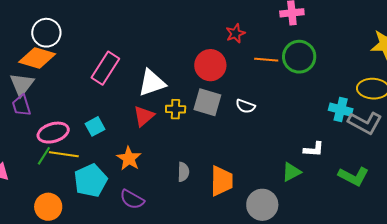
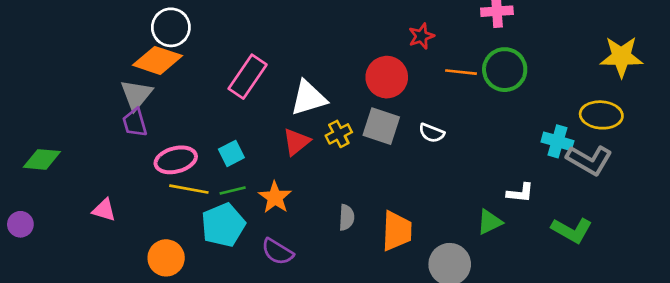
yellow cross: (176, 109) -> (339, 134), turned -30
green line: (44, 156) -> (233, 191), moved, turned 42

